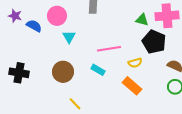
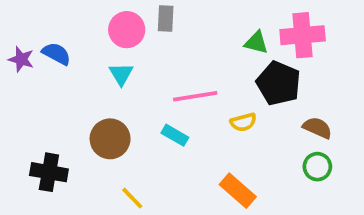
purple star: (15, 16) -> (21, 59), moved
pink circle: (57, 16) -> (127, 30), moved
black cross: (19, 73) -> (49, 172), moved
orange rectangle: (132, 86) -> (238, 191), moved

